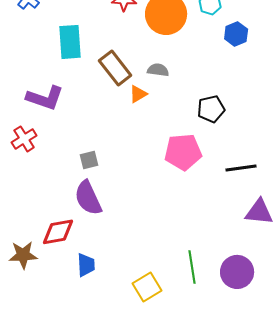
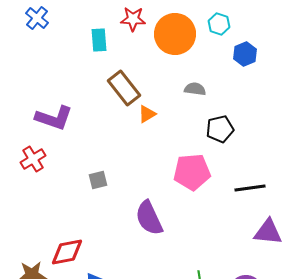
cyan rectangle: (70, 42) -> (99, 40), moved, size x0.7
gray semicircle: (158, 70) -> (195, 89), moved
purple semicircle: (88, 198) -> (149, 218), moved

